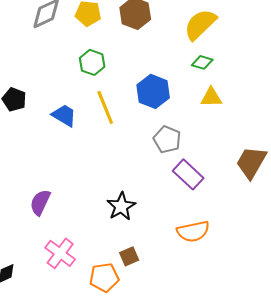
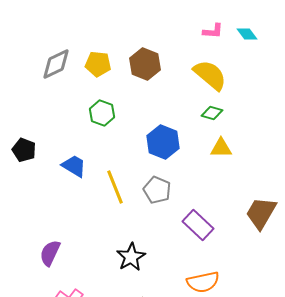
yellow semicircle: (200, 24) -> (210, 75), turned 84
yellow line: (105, 107) -> (115, 187), moved
gray pentagon: (167, 139) -> (157, 190), moved

